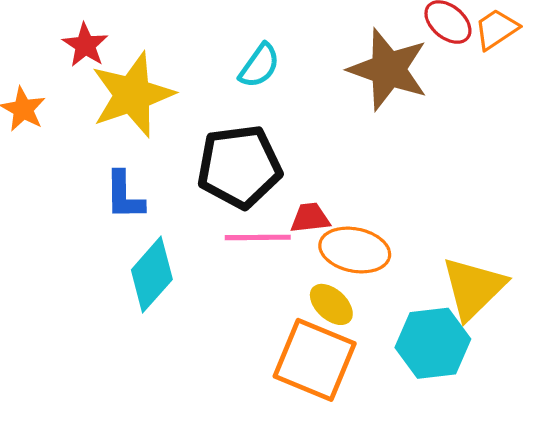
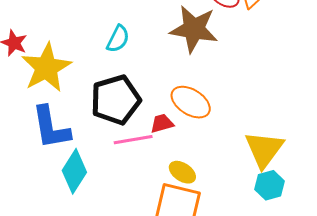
blue L-shape: (124, 196) -> (51, 128), size x1.5
orange ellipse: (355, 250) -> (191, 102), moved, turned 30
cyan hexagon: (433, 343) -> (270, 185), moved, size x0.7

